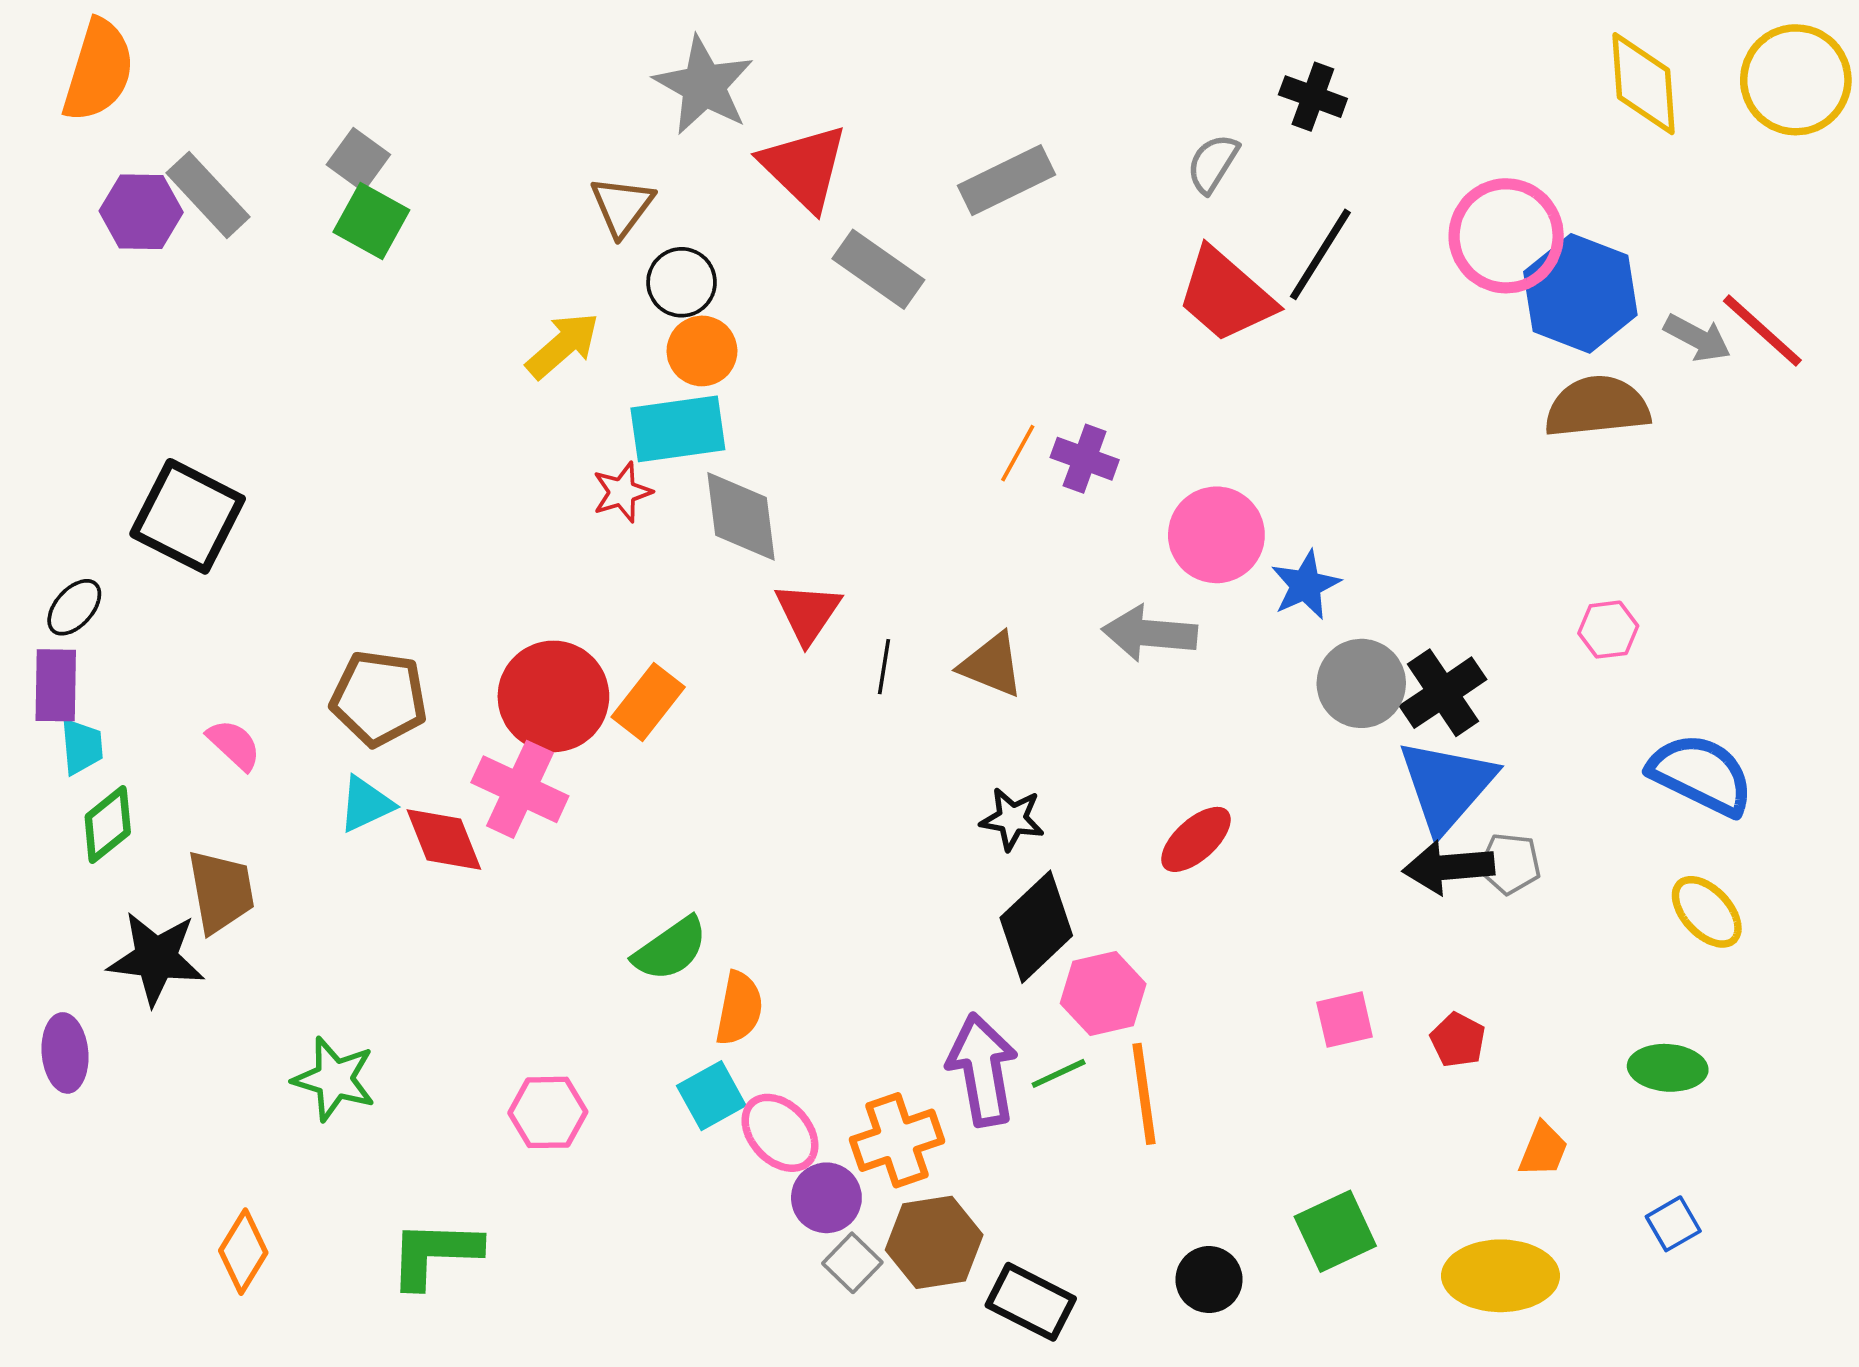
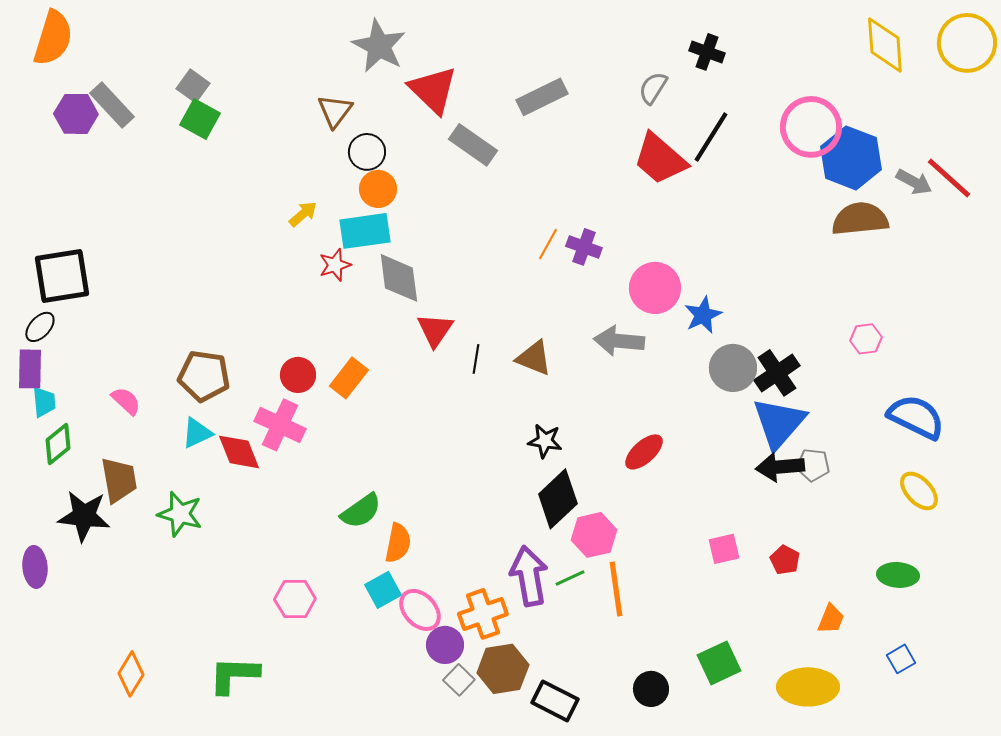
yellow arrow: (563, 345) -> (303, 214), moved, size x0.7
black square: (188, 516) -> (62, 276), moved, turned -36
red circle: (553, 696) -> (298, 375), size x0.6
green star: (334, 1079) -> (180, 514), moved

